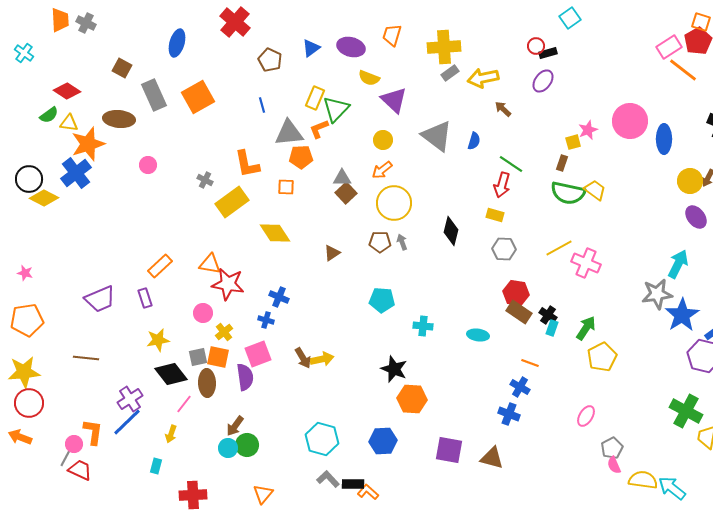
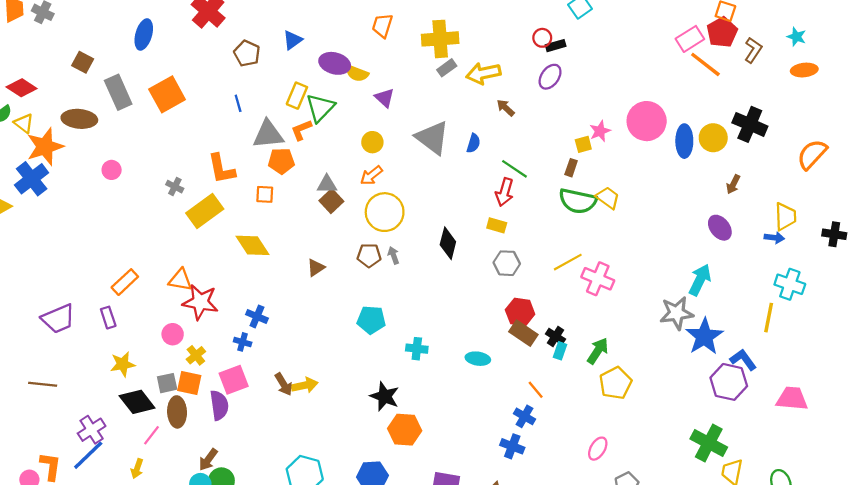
purple ellipse: (351, 47) -> (335, 63), moved
purple triangle: (394, 100) -> (385, 98), size x0.7
yellow triangle: (69, 123) -> (24, 123), turned 30
yellow circle: (690, 181) -> (713, 138), moved
orange line: (530, 363) -> (536, 390), turned 30

